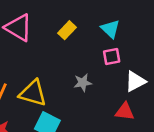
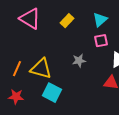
cyan triangle: (110, 29) -> (100, 20), turned 35

